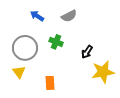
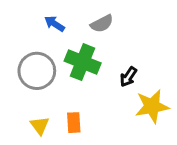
green cross: (56, 42) -> (83, 62), size x1.6
yellow triangle: (19, 72) -> (40, 126), moved

